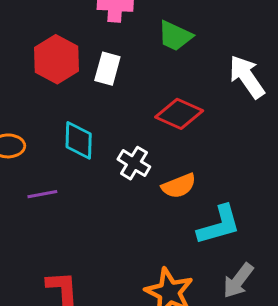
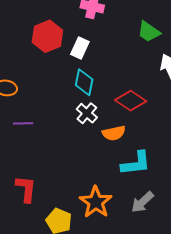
green trapezoid: (175, 36) -> (149, 32), moved
red diamond: (179, 114) -> (131, 101), moved
cyan diamond: (79, 140) -> (84, 82), moved

